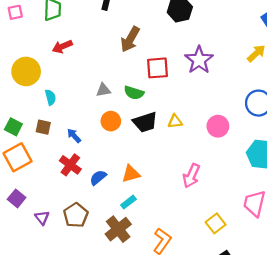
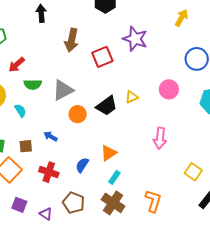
gray triangle: (103, 90) -> (63, 90), size x1.6
green semicircle: (134, 93) -> (33, 84), moved
brown square: (43, 127) -> (26, 146), moved
red cross: (70, 165) -> (49, 172), moved

